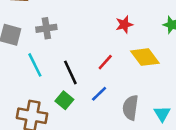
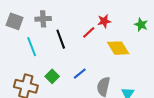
red line: (105, 62) -> (89, 32), moved
black line: (70, 72) -> (61, 39), moved

